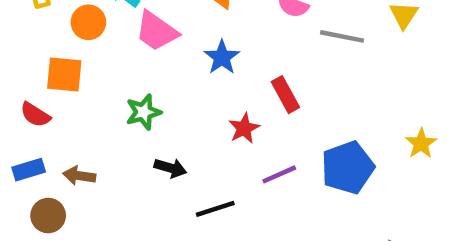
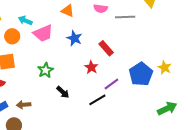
pink trapezoid: (157, 31) -> (43, 33), turned -45
yellow star: (421, 144) -> (165, 68), moved
black arrow: (170, 168) -> (63, 92), turned 40
black line: (215, 209) -> (97, 100), moved

